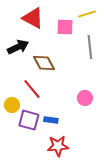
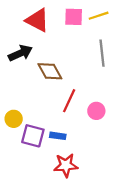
pink square: (65, 27) -> (74, 17), moved
red line: (32, 89) -> (69, 101), moved, turned 65

